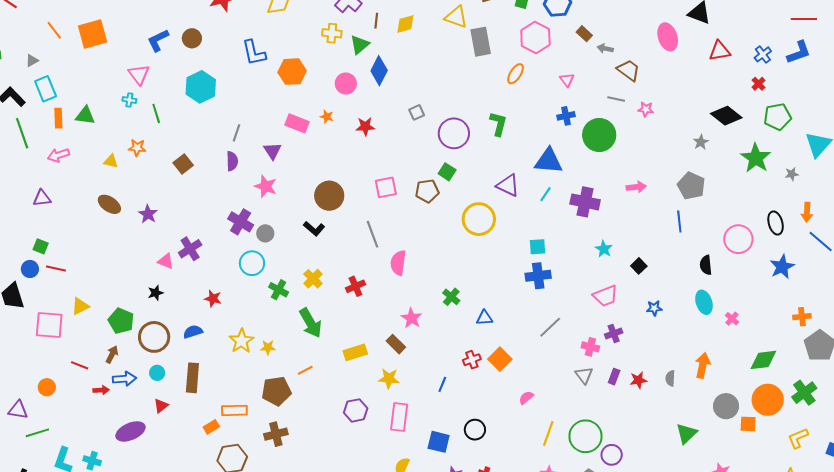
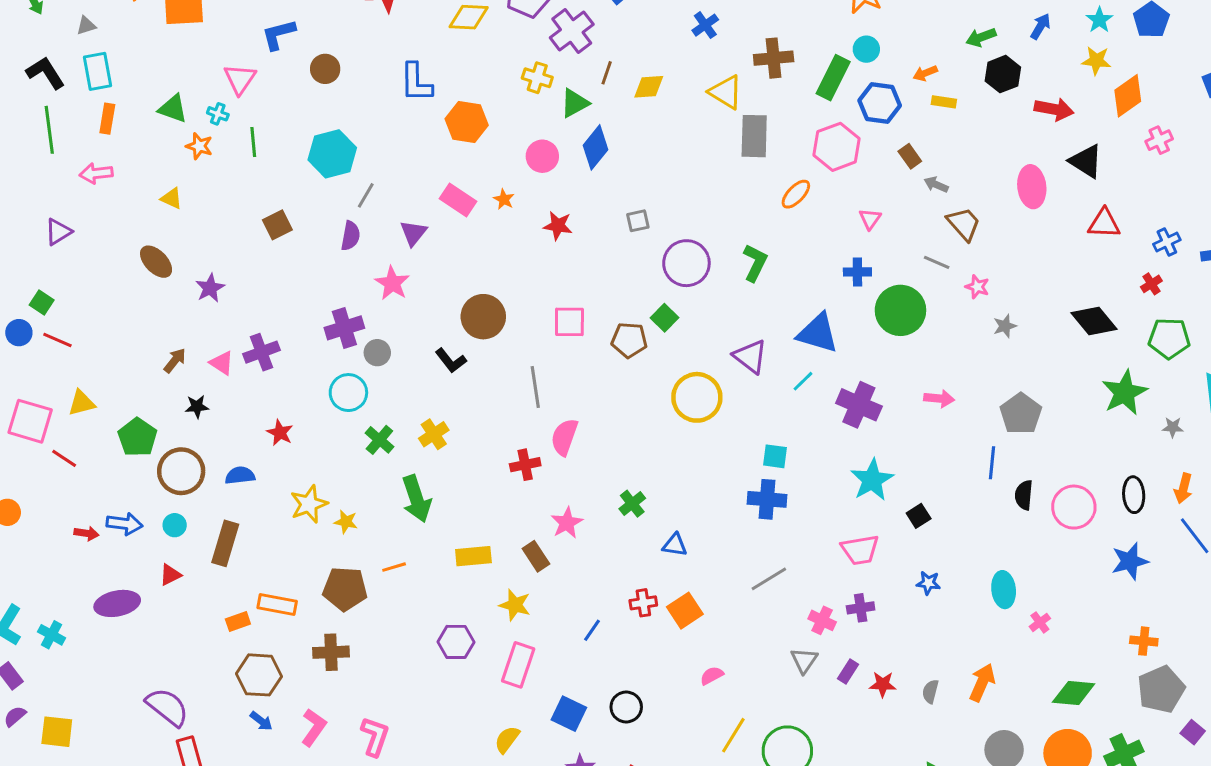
brown circle: (192, 38) -> (325, 69), moved
cyan hexagon: (201, 87) -> (332, 154), moved
green triangle: (85, 116) -> (173, 109), moved
gray star: (701, 142) -> (1005, 326), moved
orange star: (137, 148) -> (199, 146), moved
purple triangle: (42, 198) -> (58, 232), turned -36
purple cross: (241, 222) -> (344, 328), turned 30
cyan star: (604, 249) -> (872, 480), size x1.6
black semicircle: (706, 265) -> (1024, 495), moved
red cross: (355, 286) -> (525, 465), moved
brown arrow: (112, 354) -> (175, 361), moved
red line: (80, 365) -> (64, 458), moved

